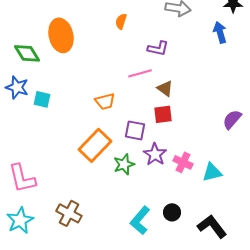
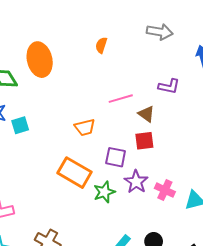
purple L-shape: (158, 48) -> (169, 86), moved
cyan square: (42, 99) -> (20, 125), turned -30
orange rectangle: (95, 145) -> (75, 173), turned 76

